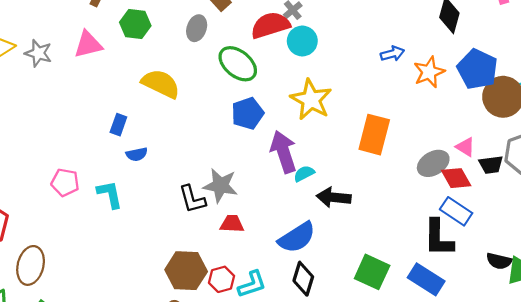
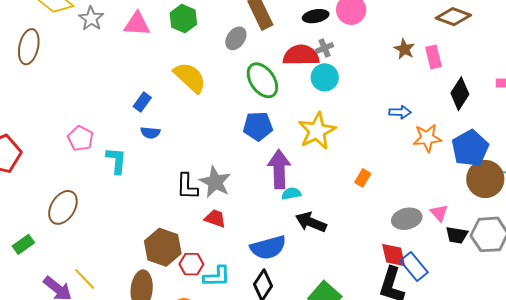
orange rectangle: (374, 135) -> (363, 178), size x0.5
red diamond: (456, 178) -> (394, 255), moved
brown ellipse: (31, 265) -> (63, 207), moved

